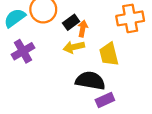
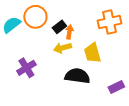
purple cross: (23, 51) -> (26, 68), moved
purple rectangle: (105, 100) -> (116, 87), moved

